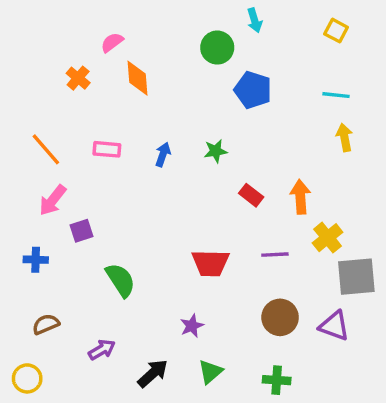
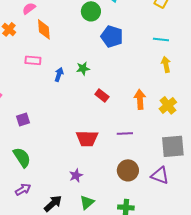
pink rectangle: (107, 149) -> (33, 60), moved
green star: (216, 151) -> (83, 68), moved
red rectangle: (251, 195) -> (102, 95), moved
purple square: (81, 231) -> (23, 119), moved
yellow cross: (328, 238) -> (168, 105), moved
green semicircle: (120, 280) -> (22, 157), moved

